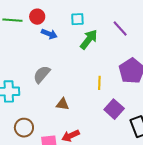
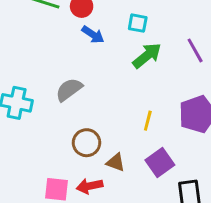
brown triangle: (63, 104) -> (116, 162), moved
brown circle: (24, 128) -> (87, 143), moved

